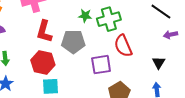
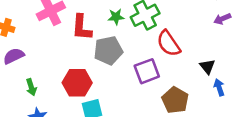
red L-shape: (44, 31) -> (82, 27), moved
black triangle: (159, 63) -> (207, 67), moved

